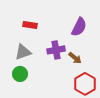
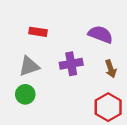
purple semicircle: (79, 27) -> (100, 34), turned -96
brown arrow: (75, 58) -> (111, 69), moved, turned 32

